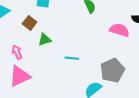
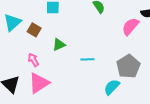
brown square: (30, 23) -> (34, 30), moved
pink semicircle: (119, 30) -> (130, 26), turned -60

